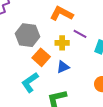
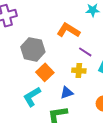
yellow cross: (62, 43) -> (79, 71), moved
blue triangle: (63, 67) -> (67, 93), moved

